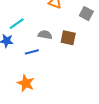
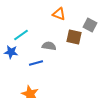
brown square: (68, 38) -> (74, 37), moved

